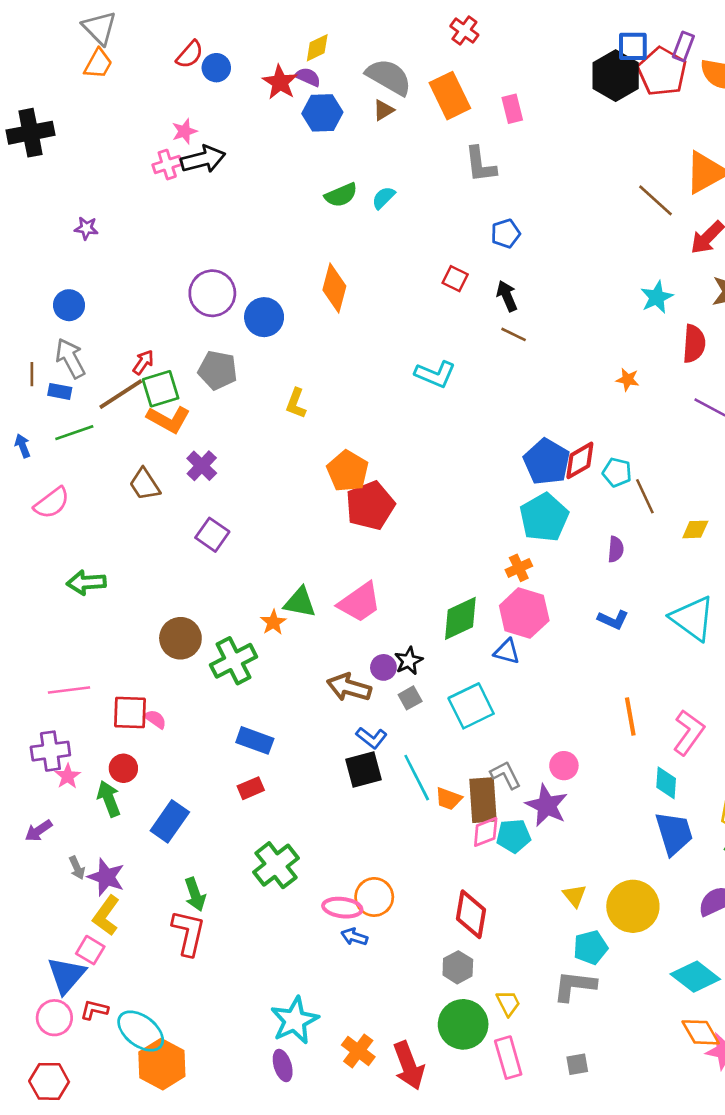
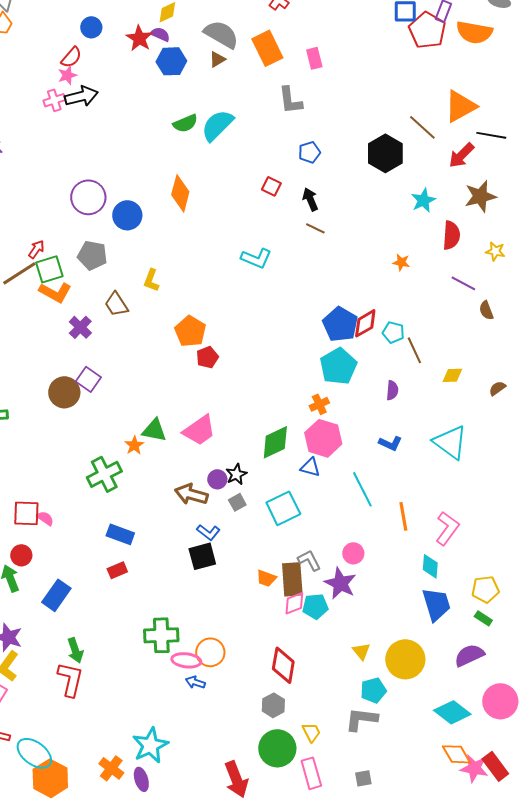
red semicircle: (190, 54) -> (71, 57), moved
black hexagon: (616, 76) -> (385, 153), moved
cyan semicircle: (383, 198) -> (217, 125), size x1.8
brown trapezoid: (145, 484) -> (116, 304), moved
red pentagon: (370, 506) -> (207, 357), size x0.6
brown circle: (180, 638) -> (64, 392), moved
cyan line: (417, 778) -> (362, 489), moved
green cross: (276, 865) -> (161, 635), moved, turned 36
orange cross: (358, 1051) -> (111, 768), moved

